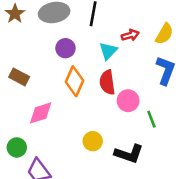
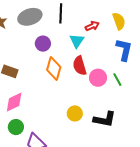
yellow semicircle: (164, 34) -> (119, 21), turned -42
pink diamond: (41, 113) -> (14, 102), moved
green line: (151, 119) -> (117, 80), moved

